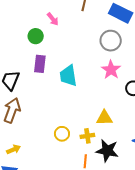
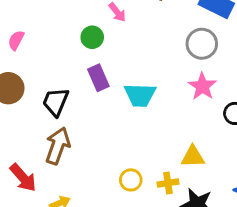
purple rectangle: (40, 64) -> (98, 78), turned -30
cyan trapezoid: (68, 76) -> (140, 95), turned -80

